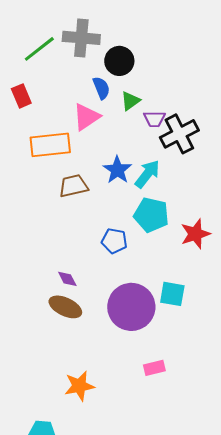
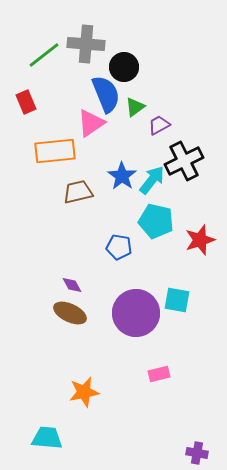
blue semicircle: (101, 88) -> (106, 94), size x1.6
purple trapezoid: (154, 119) -> (159, 125), turned 150
black cross: (179, 134) -> (184, 161), moved

